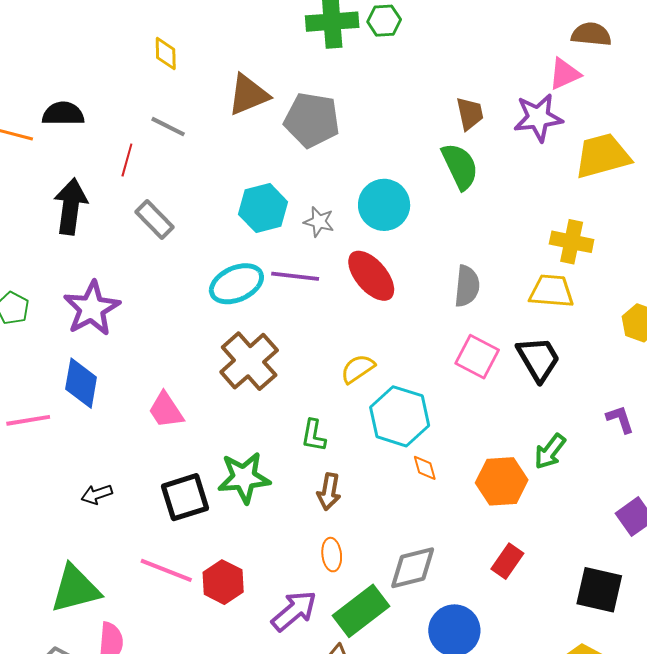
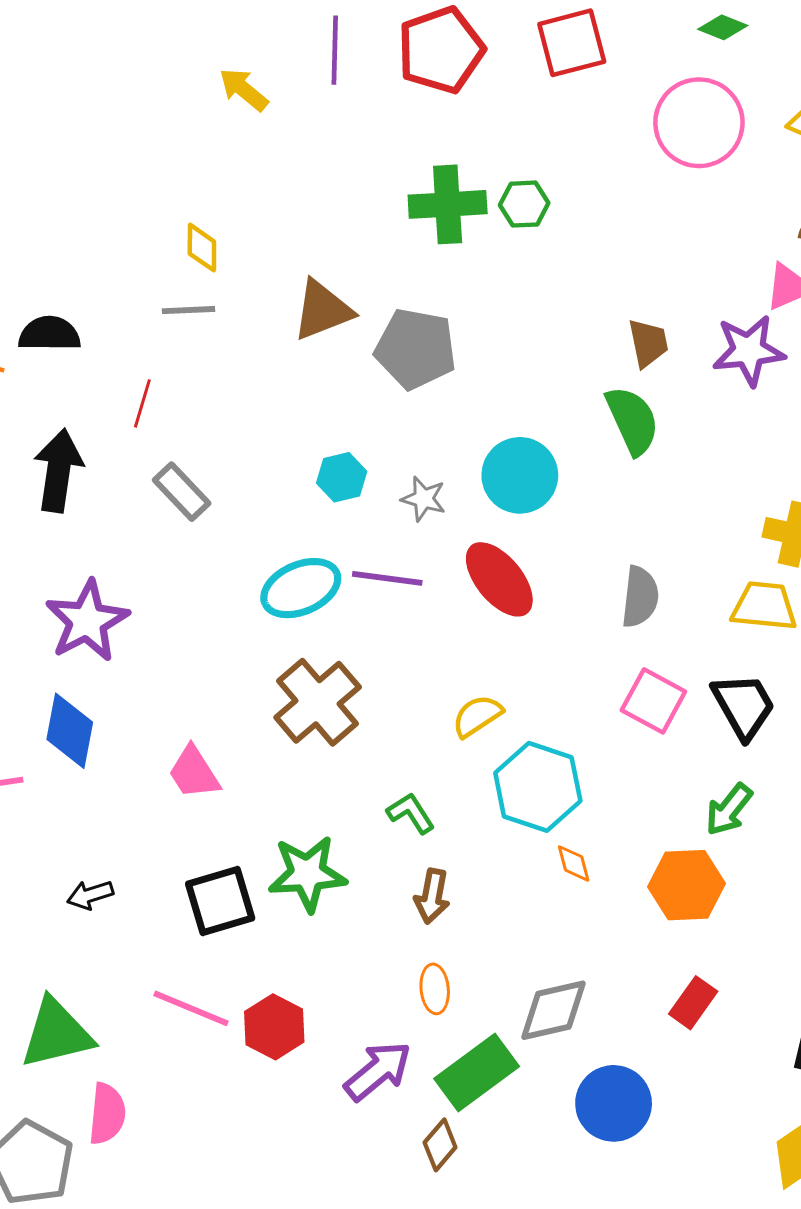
gray line: (168, 127) -> (188, 310), moved, turned -30
cyan hexagon: (263, 208) -> (342, 477), size x0.7
green L-shape: (314, 435) -> (411, 813), turned 136
green arrow: (550, 451) -> (729, 810), moved

